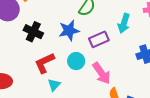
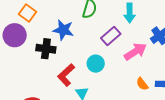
blue star: (69, 30) -> (63, 30), moved, turned -30
pink arrow: (102, 73) -> (135, 52), moved, turned -70

